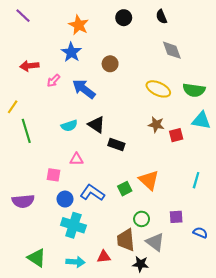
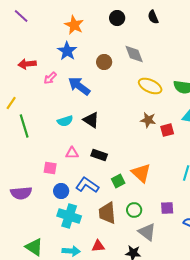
gray diamond: (172, 50) -> (134, 54), moved
black rectangle: (116, 145) -> (99, 155), moved
brown trapezoid: (126, 240) -> (107, 213), moved

